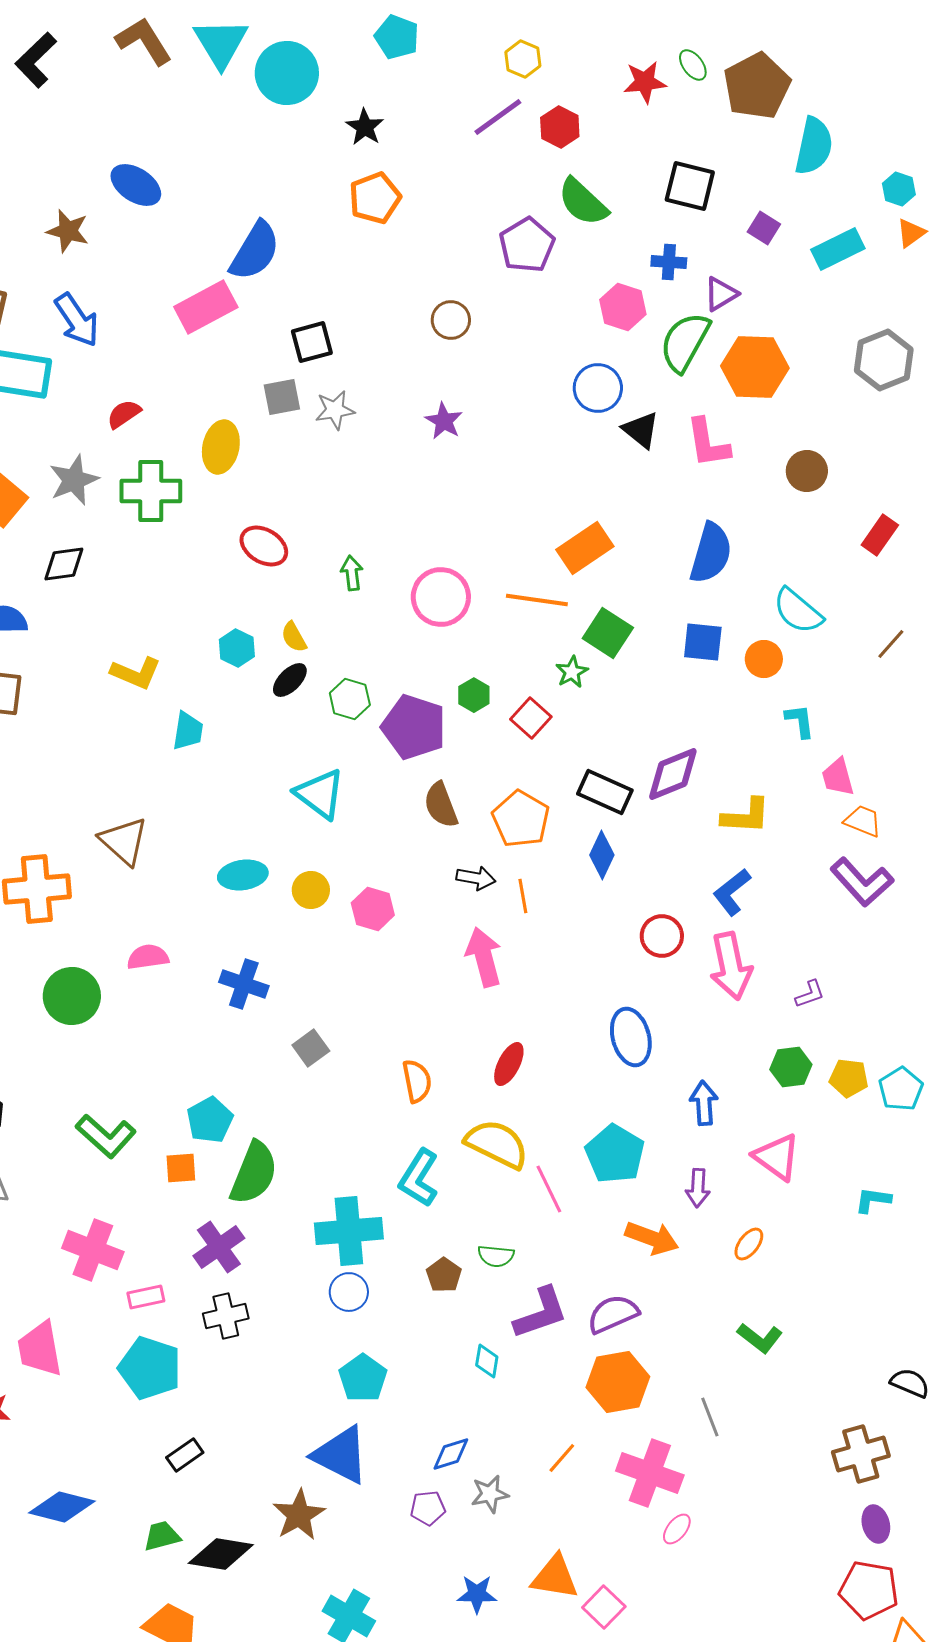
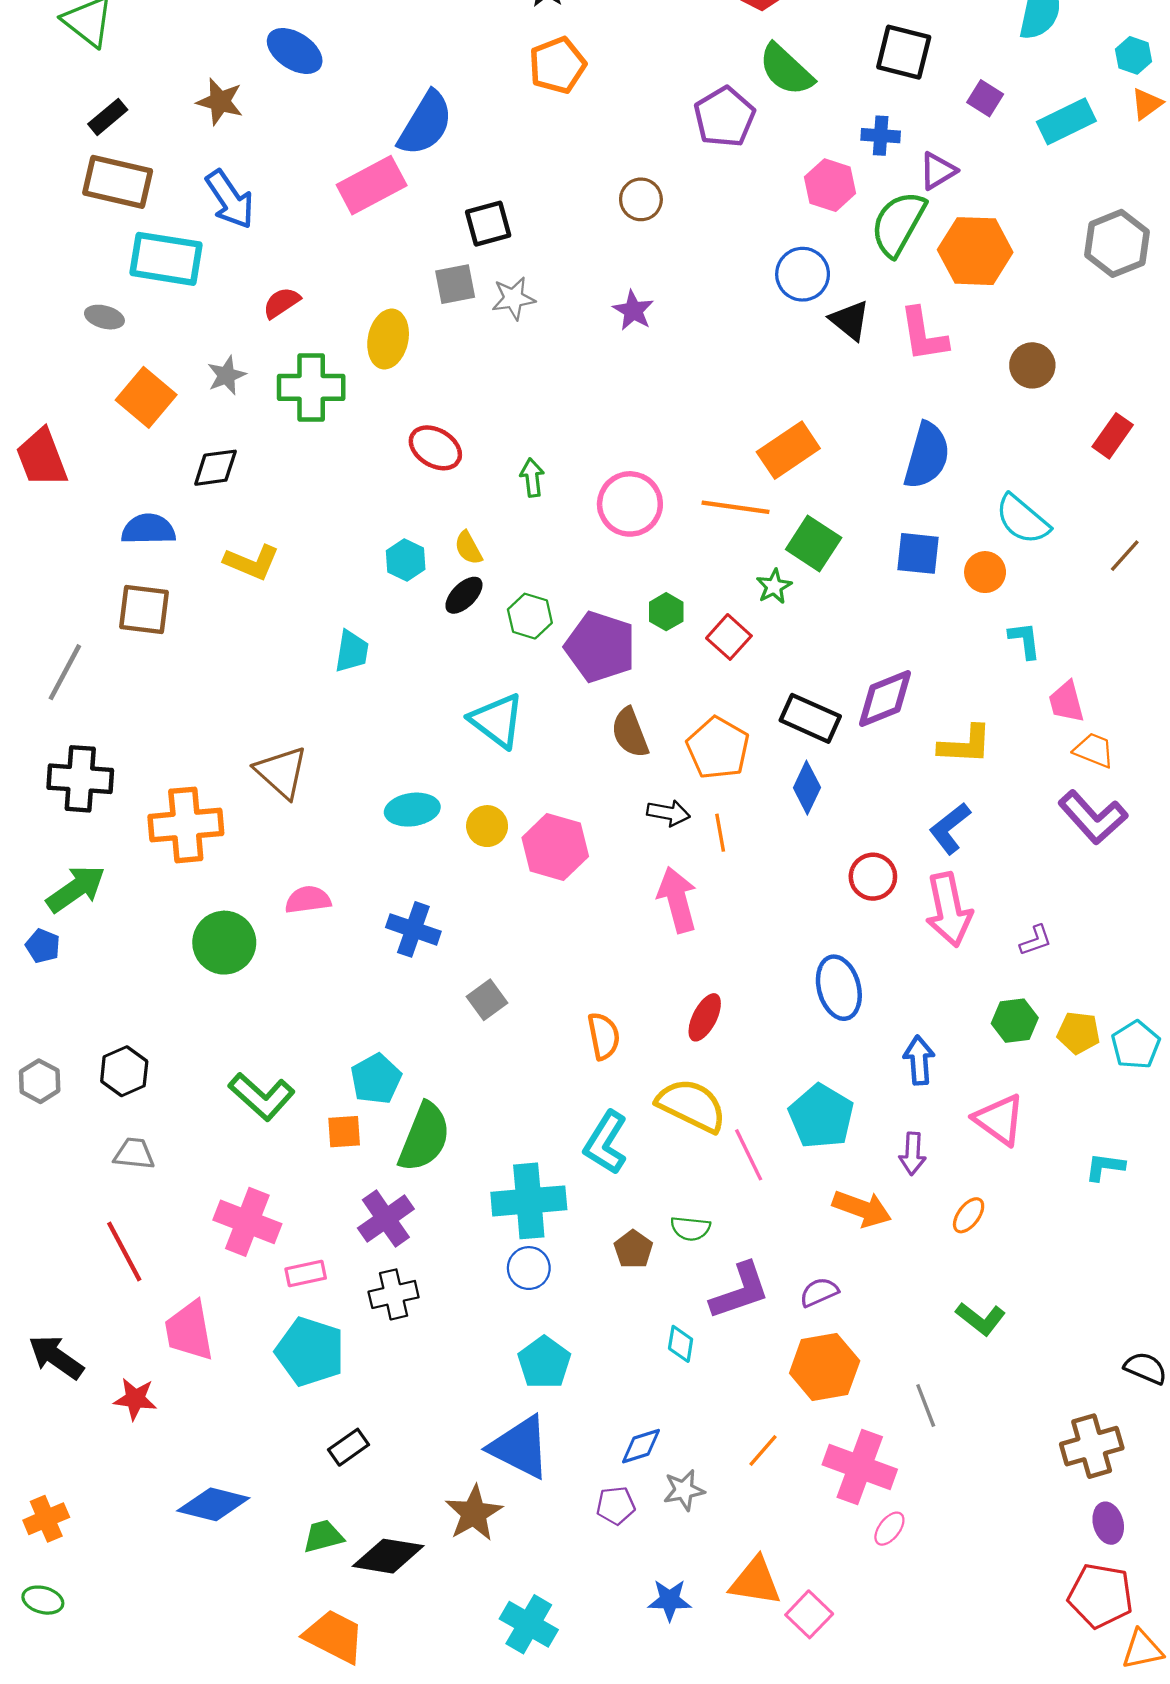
gray star: (74, 480) -> (226, 375), size x0.7
yellow L-shape: (136, 673) -> (252, 562), moved
pink hexagon: (373, 909) -> (555, 847), size x1.4
purple semicircle: (613, 1314) -> (819, 1292), size x0.7

